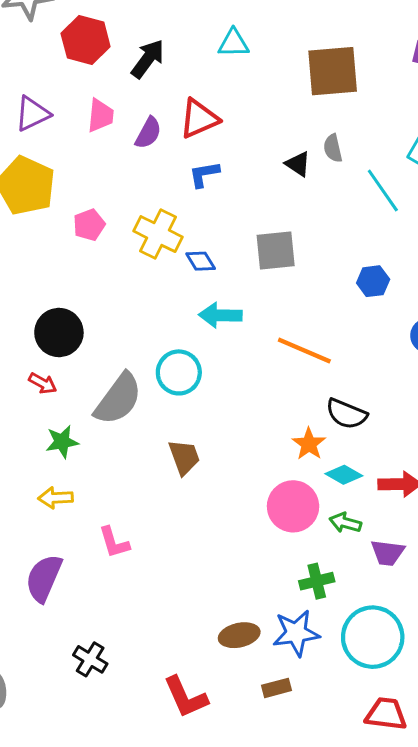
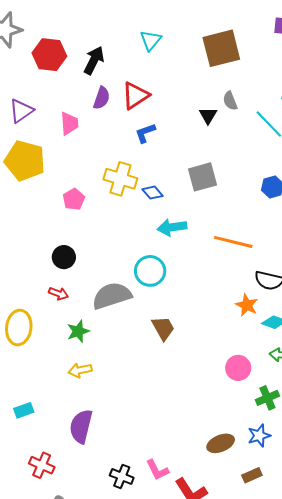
cyan triangle: (233, 43) -> (151, 40), turned -40
pink trapezoid: (100, 115) -> (69, 123), moved
purple semicircle: (148, 133) -> (102, 98), moved
black triangle: (298, 164) -> (208, 115), turned 36
pink pentagon: (89, 225) -> (74, 199), moved
black circle: (59, 332) -> (64, 257), size x0.7
gray semicircle: (118, 399) -> (112, 296), turned -135
pink circle: (293, 506) -> (238, 368), moved, size x0.7
pink L-shape: (114, 542) -> (157, 470), moved
blue star: (296, 633) -> (259, 436), size x0.7

